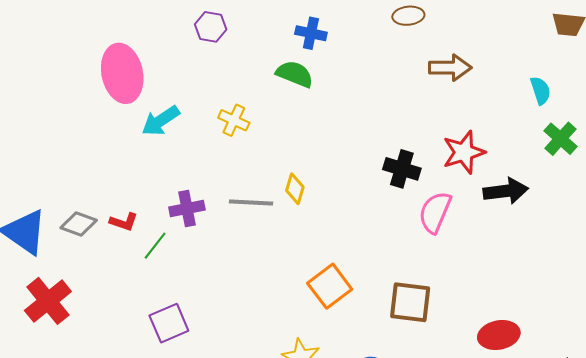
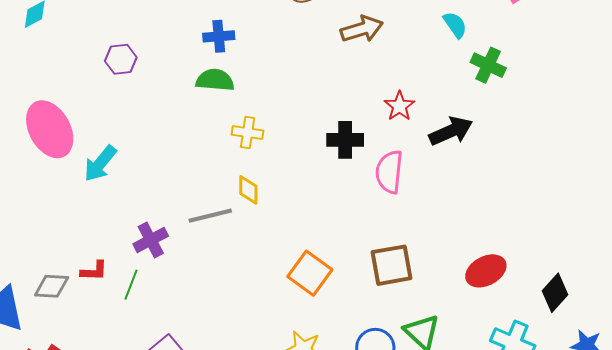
yellow cross: (234, 120) -> (248, 133), moved
red star: (464, 152) -> (399, 106), size x0.7

